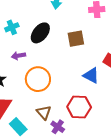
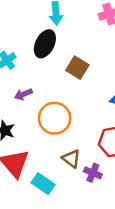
black ellipse: (40, 33) -> (45, 44), moved
brown square: (76, 39) -> (77, 68), moved, turned -36

